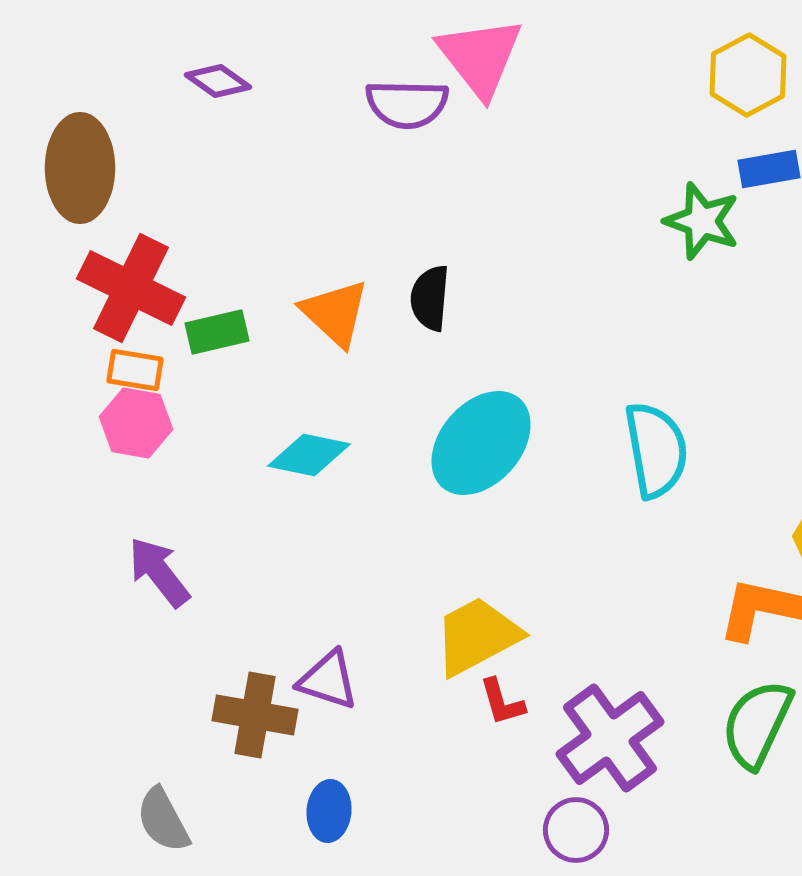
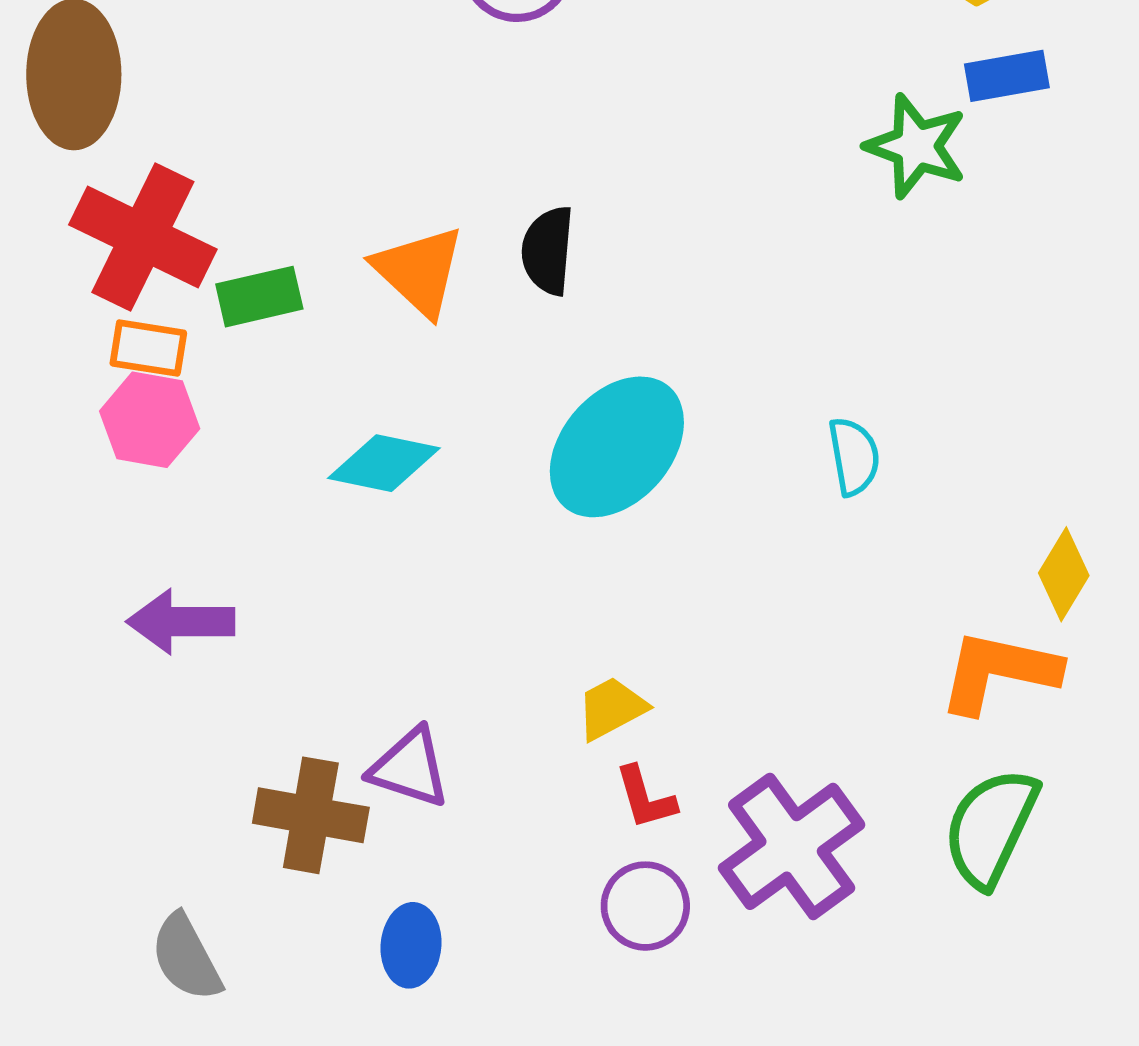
cyan semicircle: (656, 450) -> (854, 456), size x0.6
purple arrow: (159, 572) -> (181, 622), turned -52
yellow trapezoid: (477, 636) -> (611, 708), size x0.6
purple circle: (576, 830) -> (645, 906), moved

